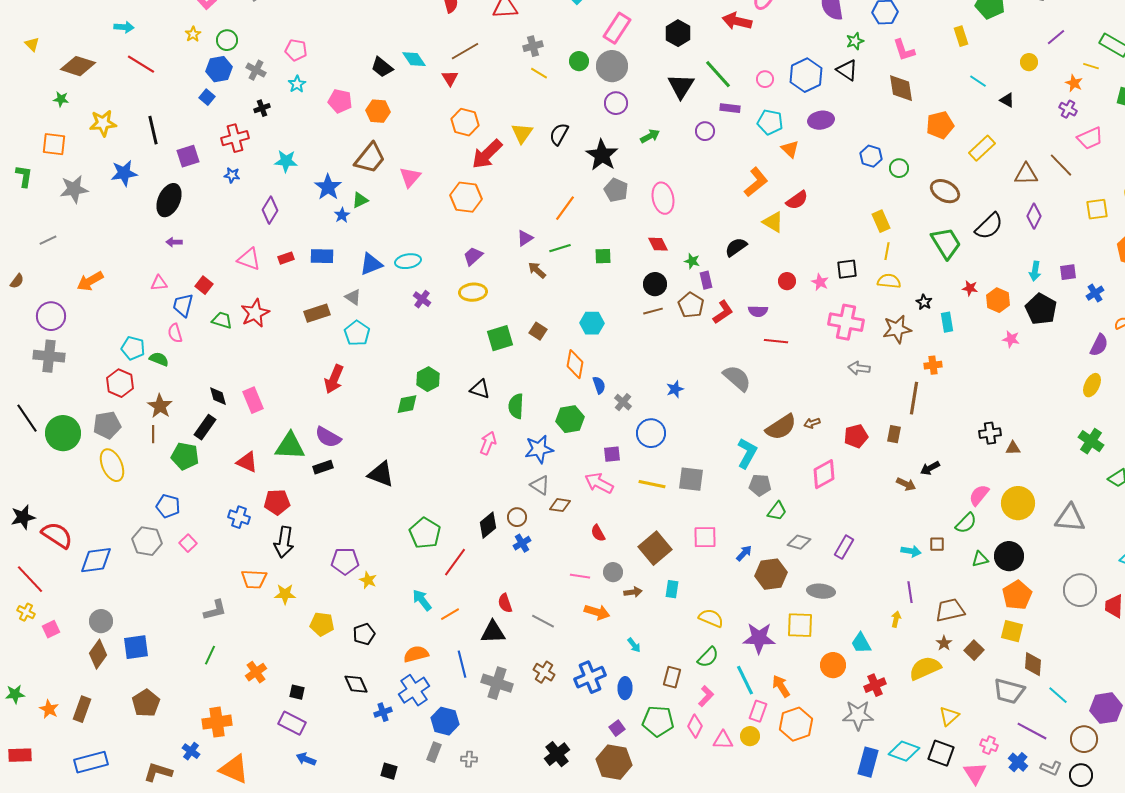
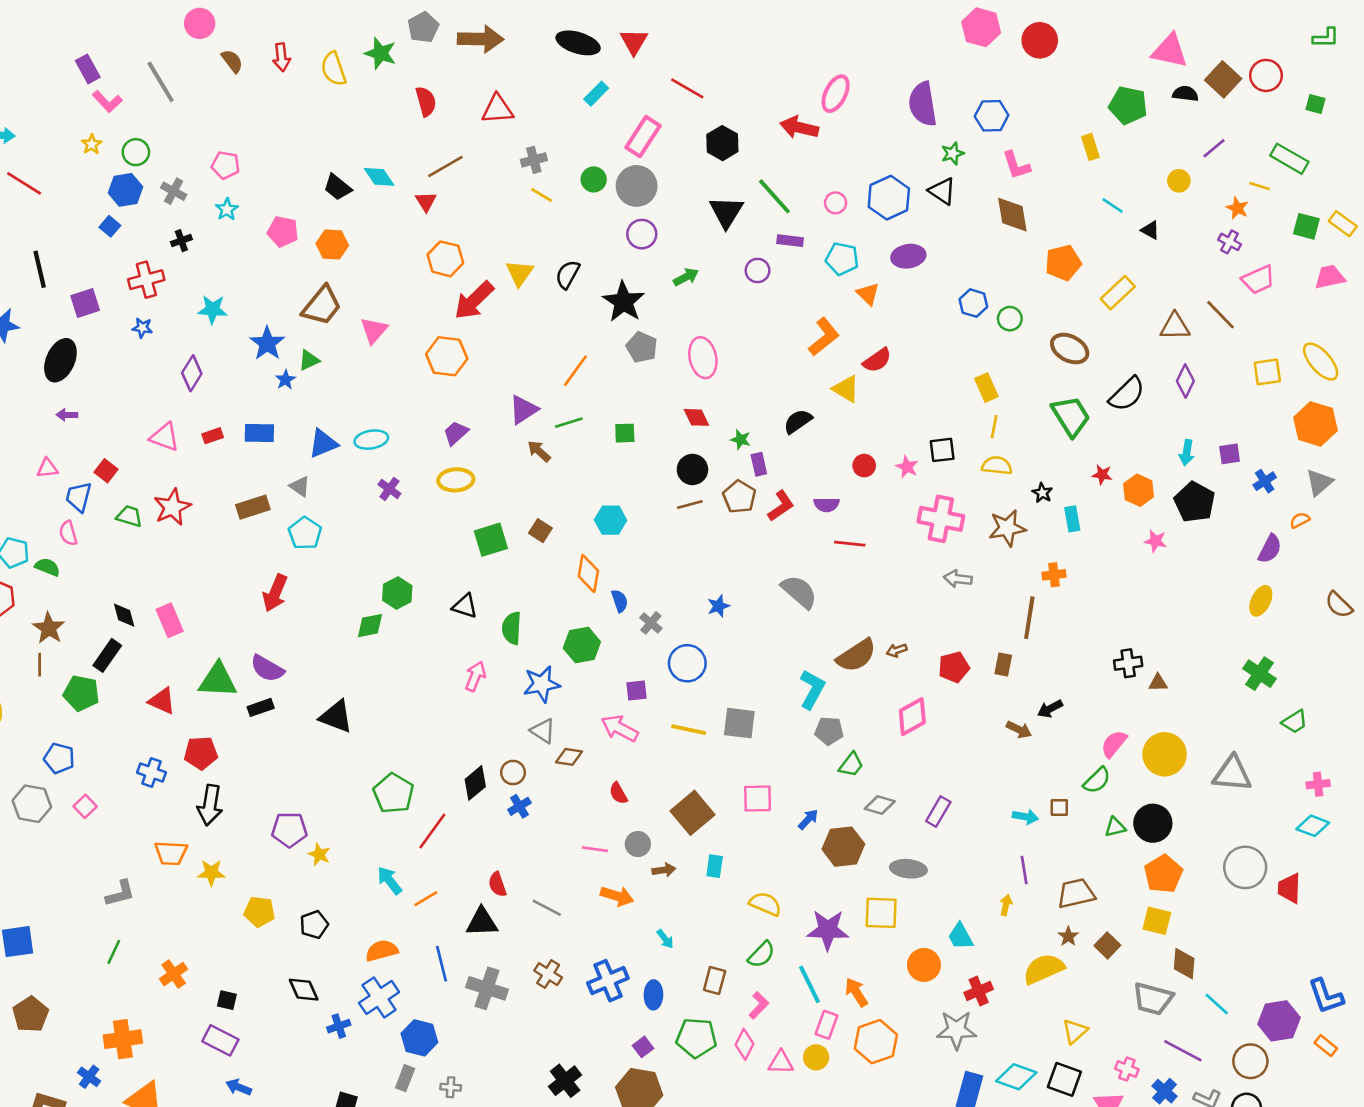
purple triangle: (525, 238) -> (523, 410), size x1.4

